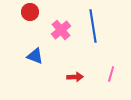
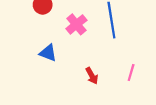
red arrow: (75, 77) -> (92, 76), turned 63

